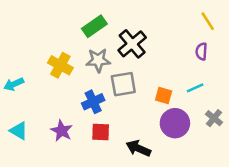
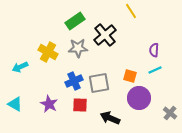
yellow line: (208, 21) -> (131, 11), moved
purple semicircle: (201, 51) -> (154, 50), moved
cyan arrow: (14, 84) -> (20, 67), moved
gray square: (123, 84) -> (99, 83), moved
gray cross: (214, 118) -> (170, 113), moved

